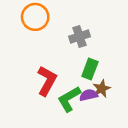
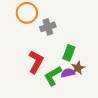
gray cross: (79, 36) -> (48, 27), moved

